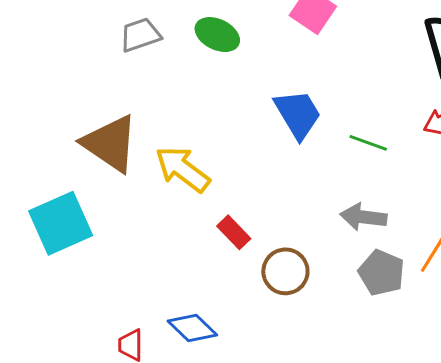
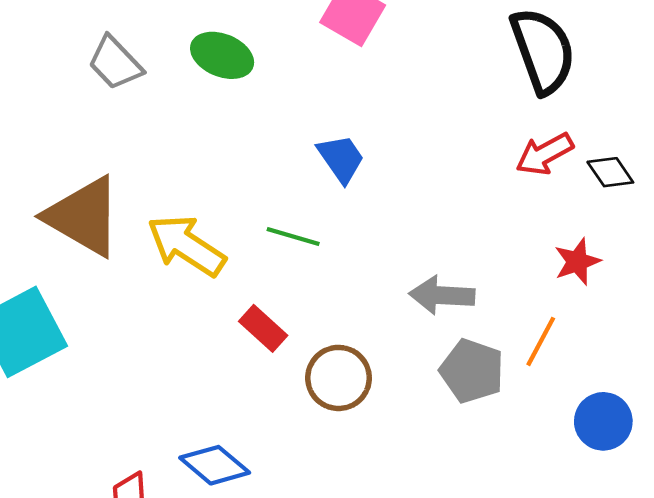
gray trapezoid: (140, 35) -> (115, 63), turned -111
blue trapezoid: (298, 114) -> (341, 158), size x0.7
green line: (368, 143) -> (293, 237), moved

